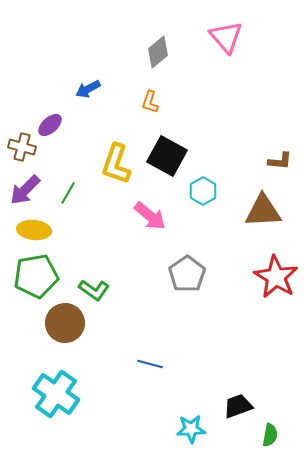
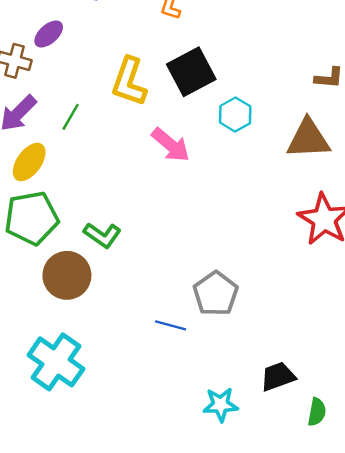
black square: (167, 156) -> (191, 72), turned 33
yellow ellipse: (34, 230) -> (29, 162), turned -60
gray pentagon: (187, 274) -> (216, 294), moved

